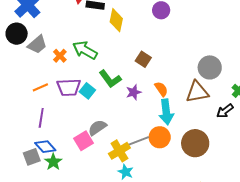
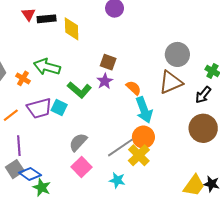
purple star: (134, 92) -> (105, 81), moved
pink square: (83, 141) -> (81, 167), moved
brown circle: (195, 143) -> (203, 128), moved
yellow cross: (119, 151) -> (139, 155), moved
gray square: (32, 157) -> (15, 169), moved

